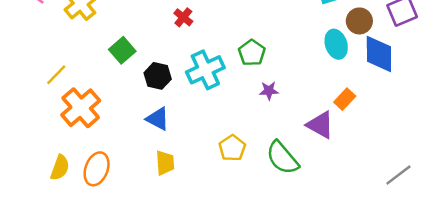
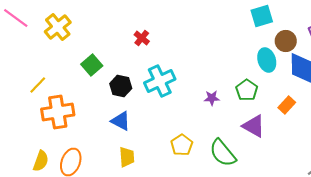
green pentagon: (252, 53) -> (247, 90), moved
orange rectangle: (345, 99) -> (287, 105), moved
orange cross: (81, 108) -> (58, 112), turned 32

